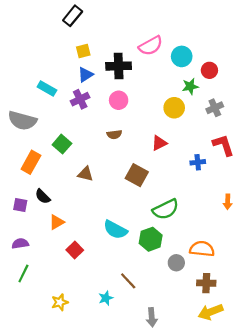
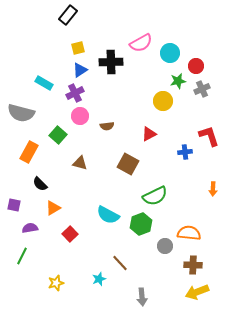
pink circle: (119, 100) -> (80, 116), moved
gray cross: (215, 108) -> (202, 89), moved
purple square: (20, 205) -> (14, 205), moved
purple semicircle: (20, 244) -> (30, 228), moved

